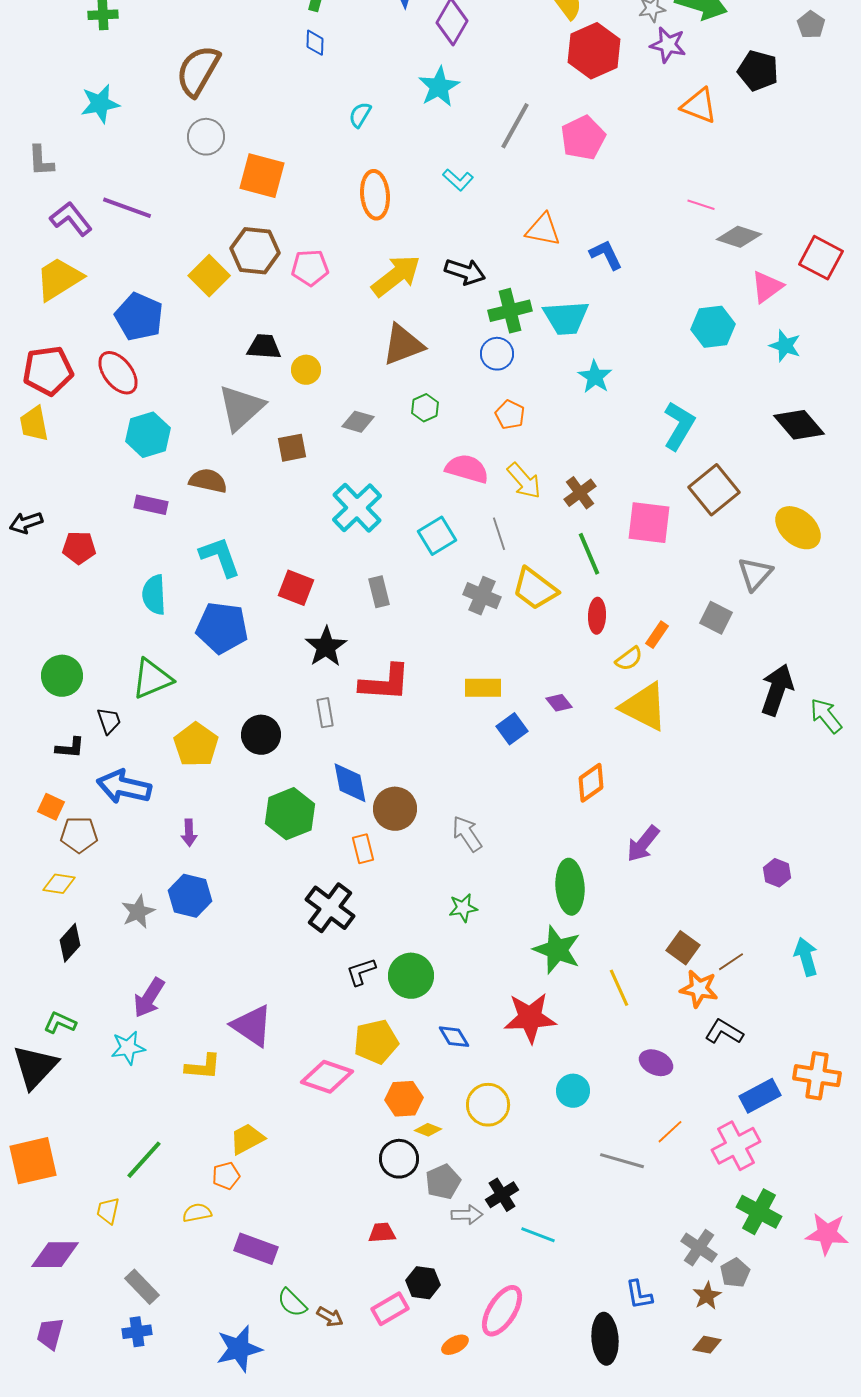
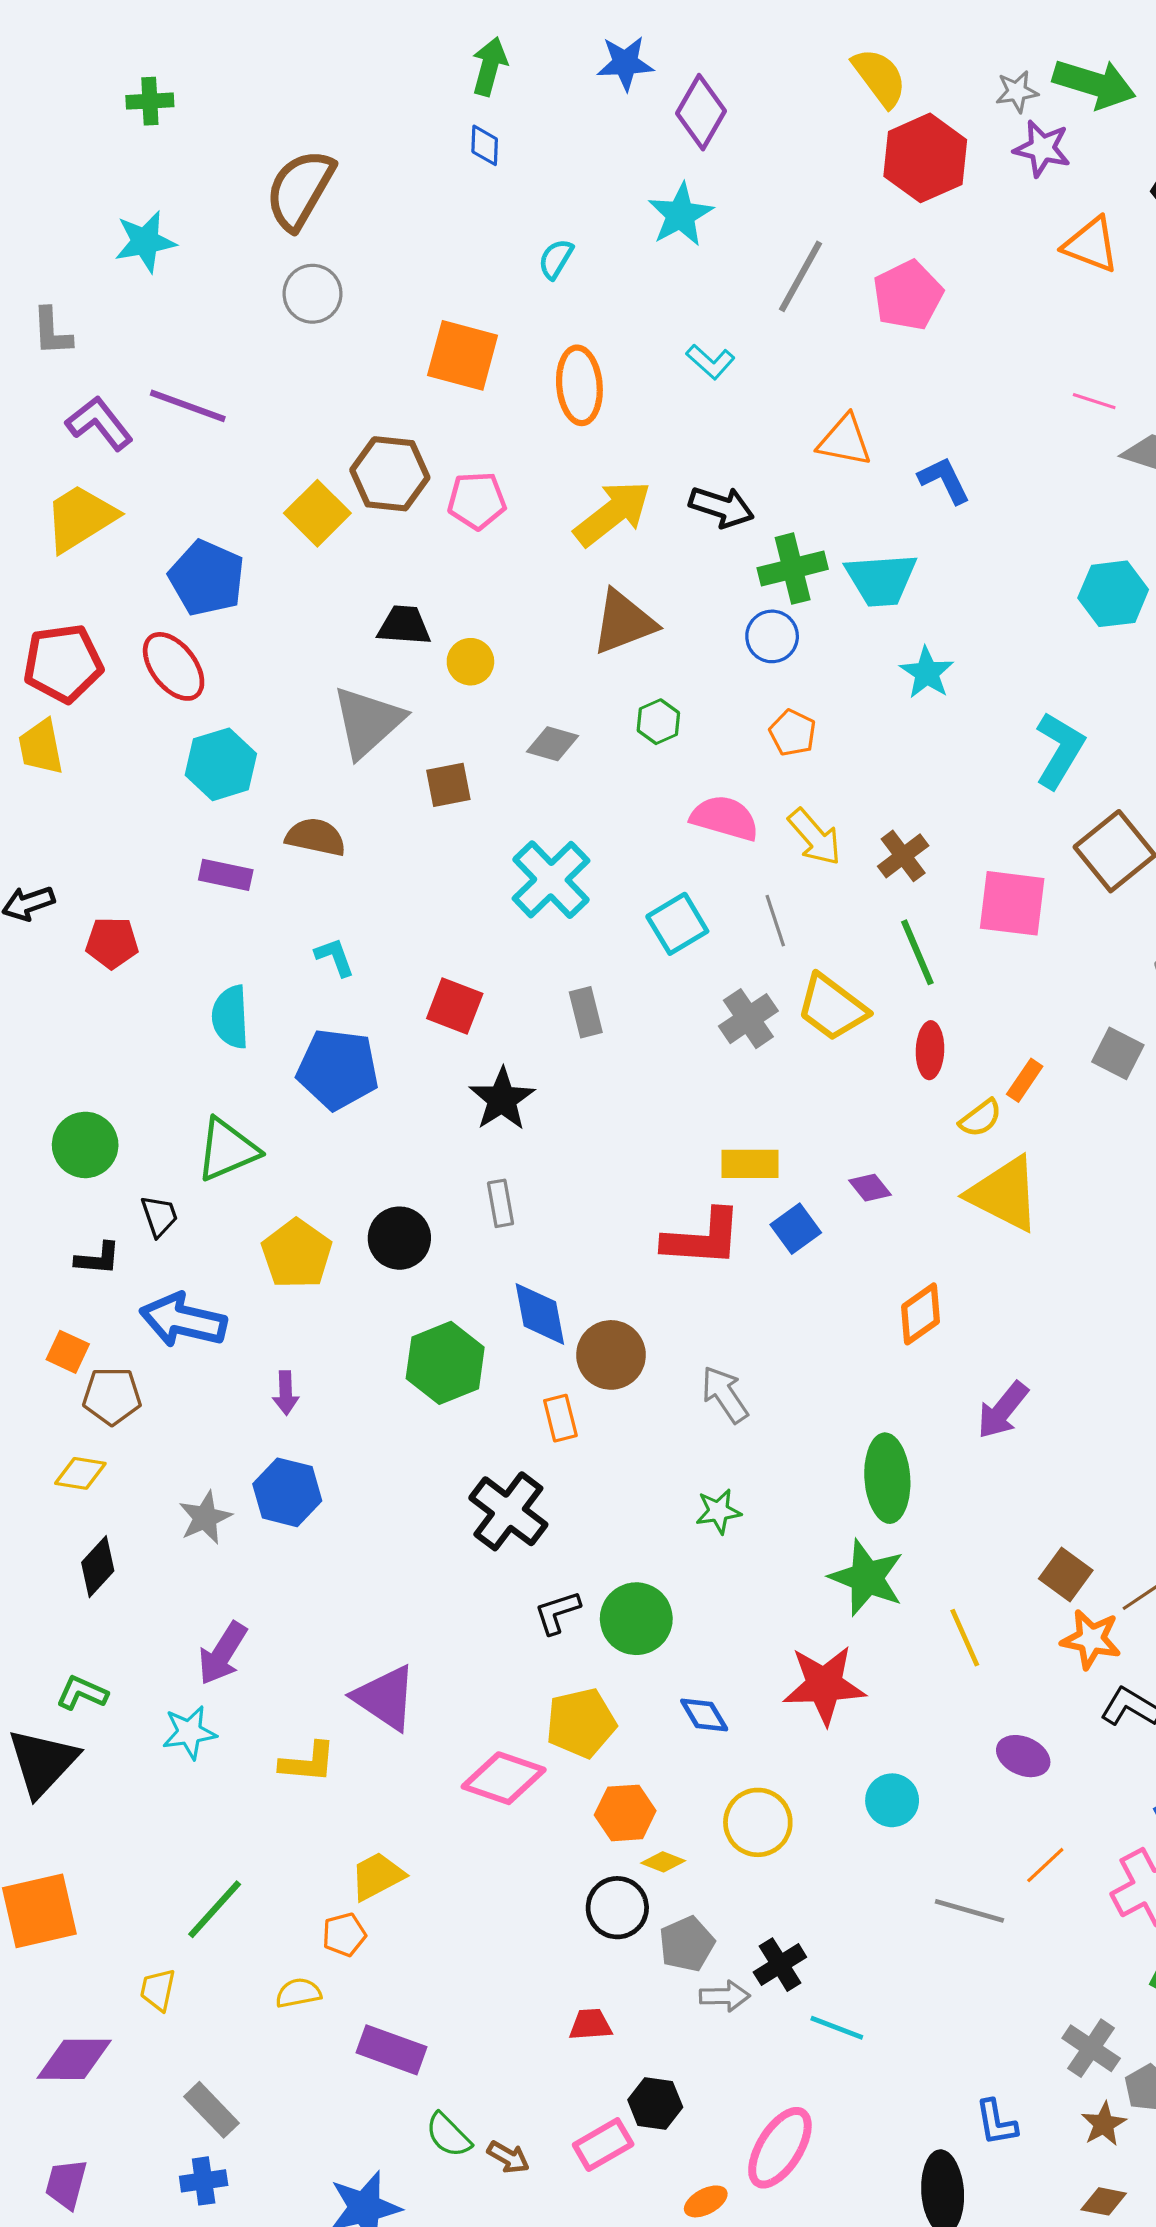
orange square: (262, 176) -> (463, 355), moved
cyan L-shape: (220, 557) -> (335, 957), size x0.6
gray cross: (482, 596) -> (748, 1019), turned 33
red L-shape: (385, 683) -> (703, 1238), moved

